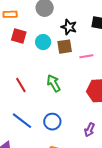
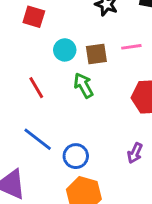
cyan circle: (43, 42) -> (65, 50), moved
brown square: (65, 47) -> (96, 54), moved
blue circle: (52, 122) -> (76, 156), moved

